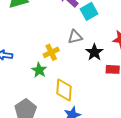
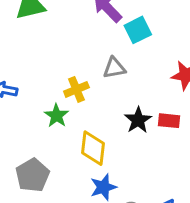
black star: (94, 52) -> (138, 120), moved

